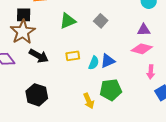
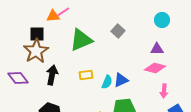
green triangle: (68, 21) -> (81, 40), size x1.4
gray square: (101, 21) -> (118, 31), moved
black arrow: (39, 56) -> (52, 75), turned -108

